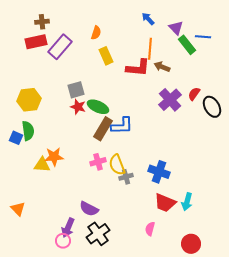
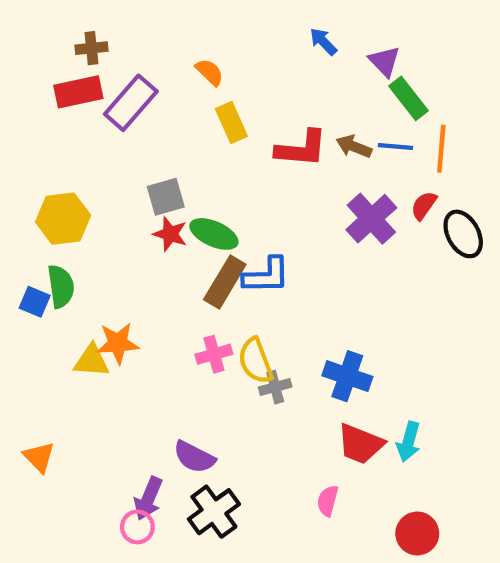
orange semicircle: (96, 33) -> (210, 72), turned -64
blue line: (203, 37) -> (395, 147), moved
orange line: (150, 49) -> (441, 149), moved

